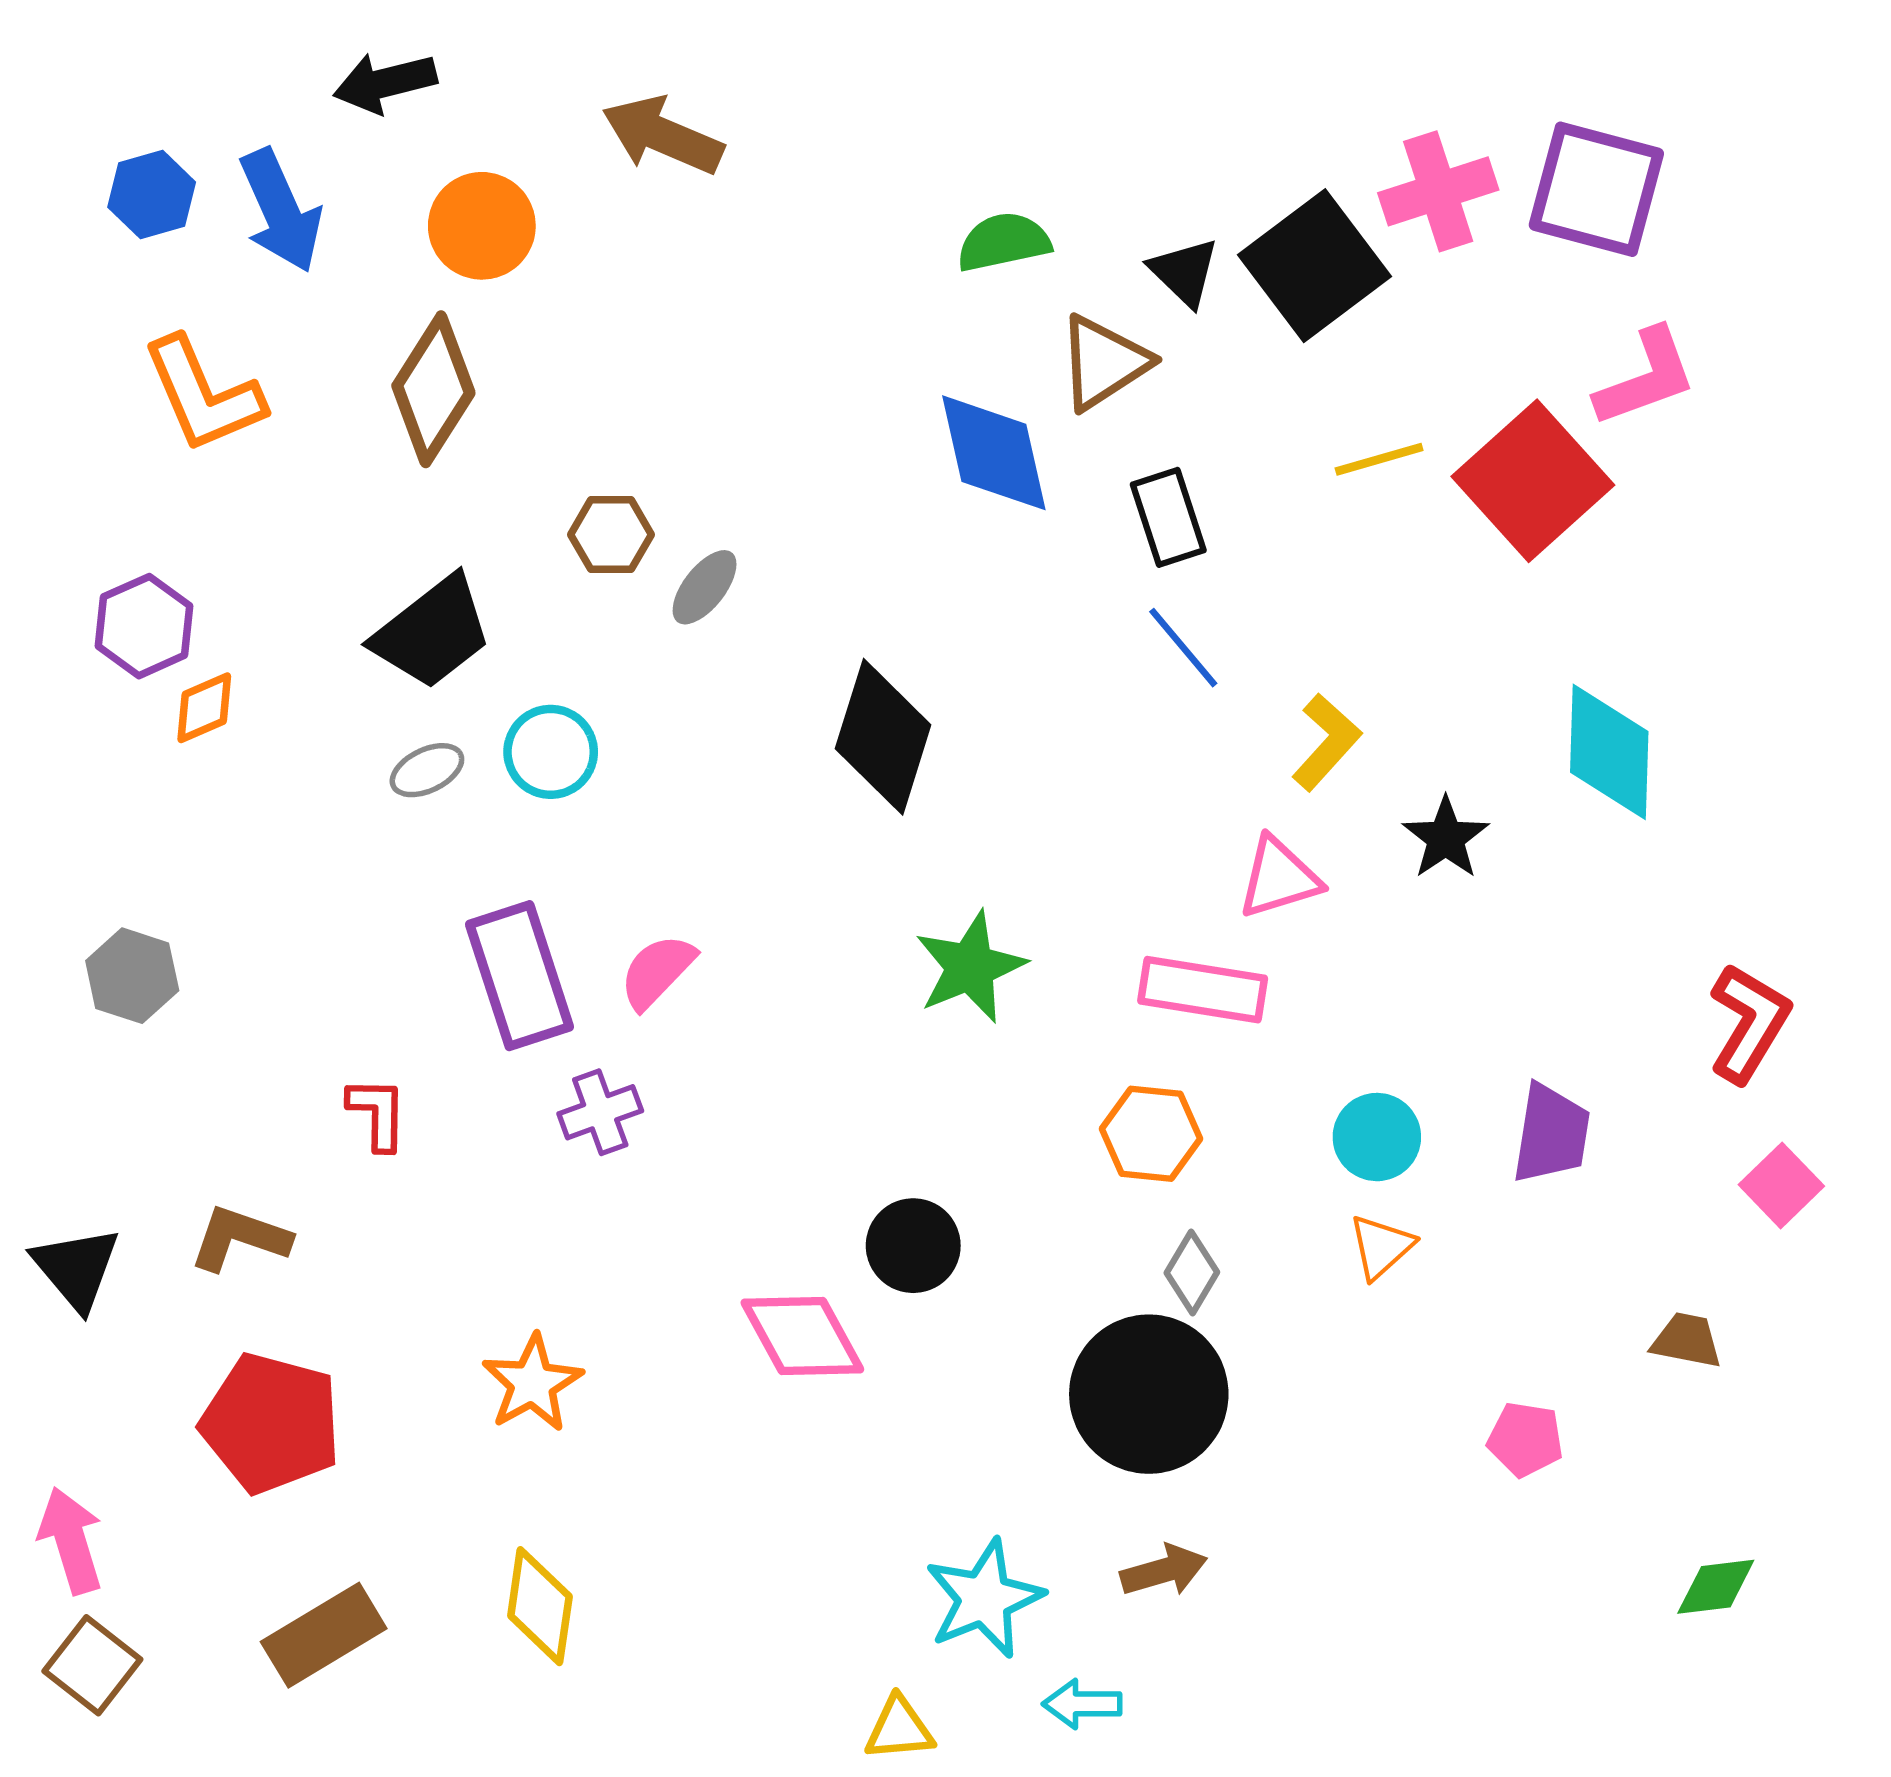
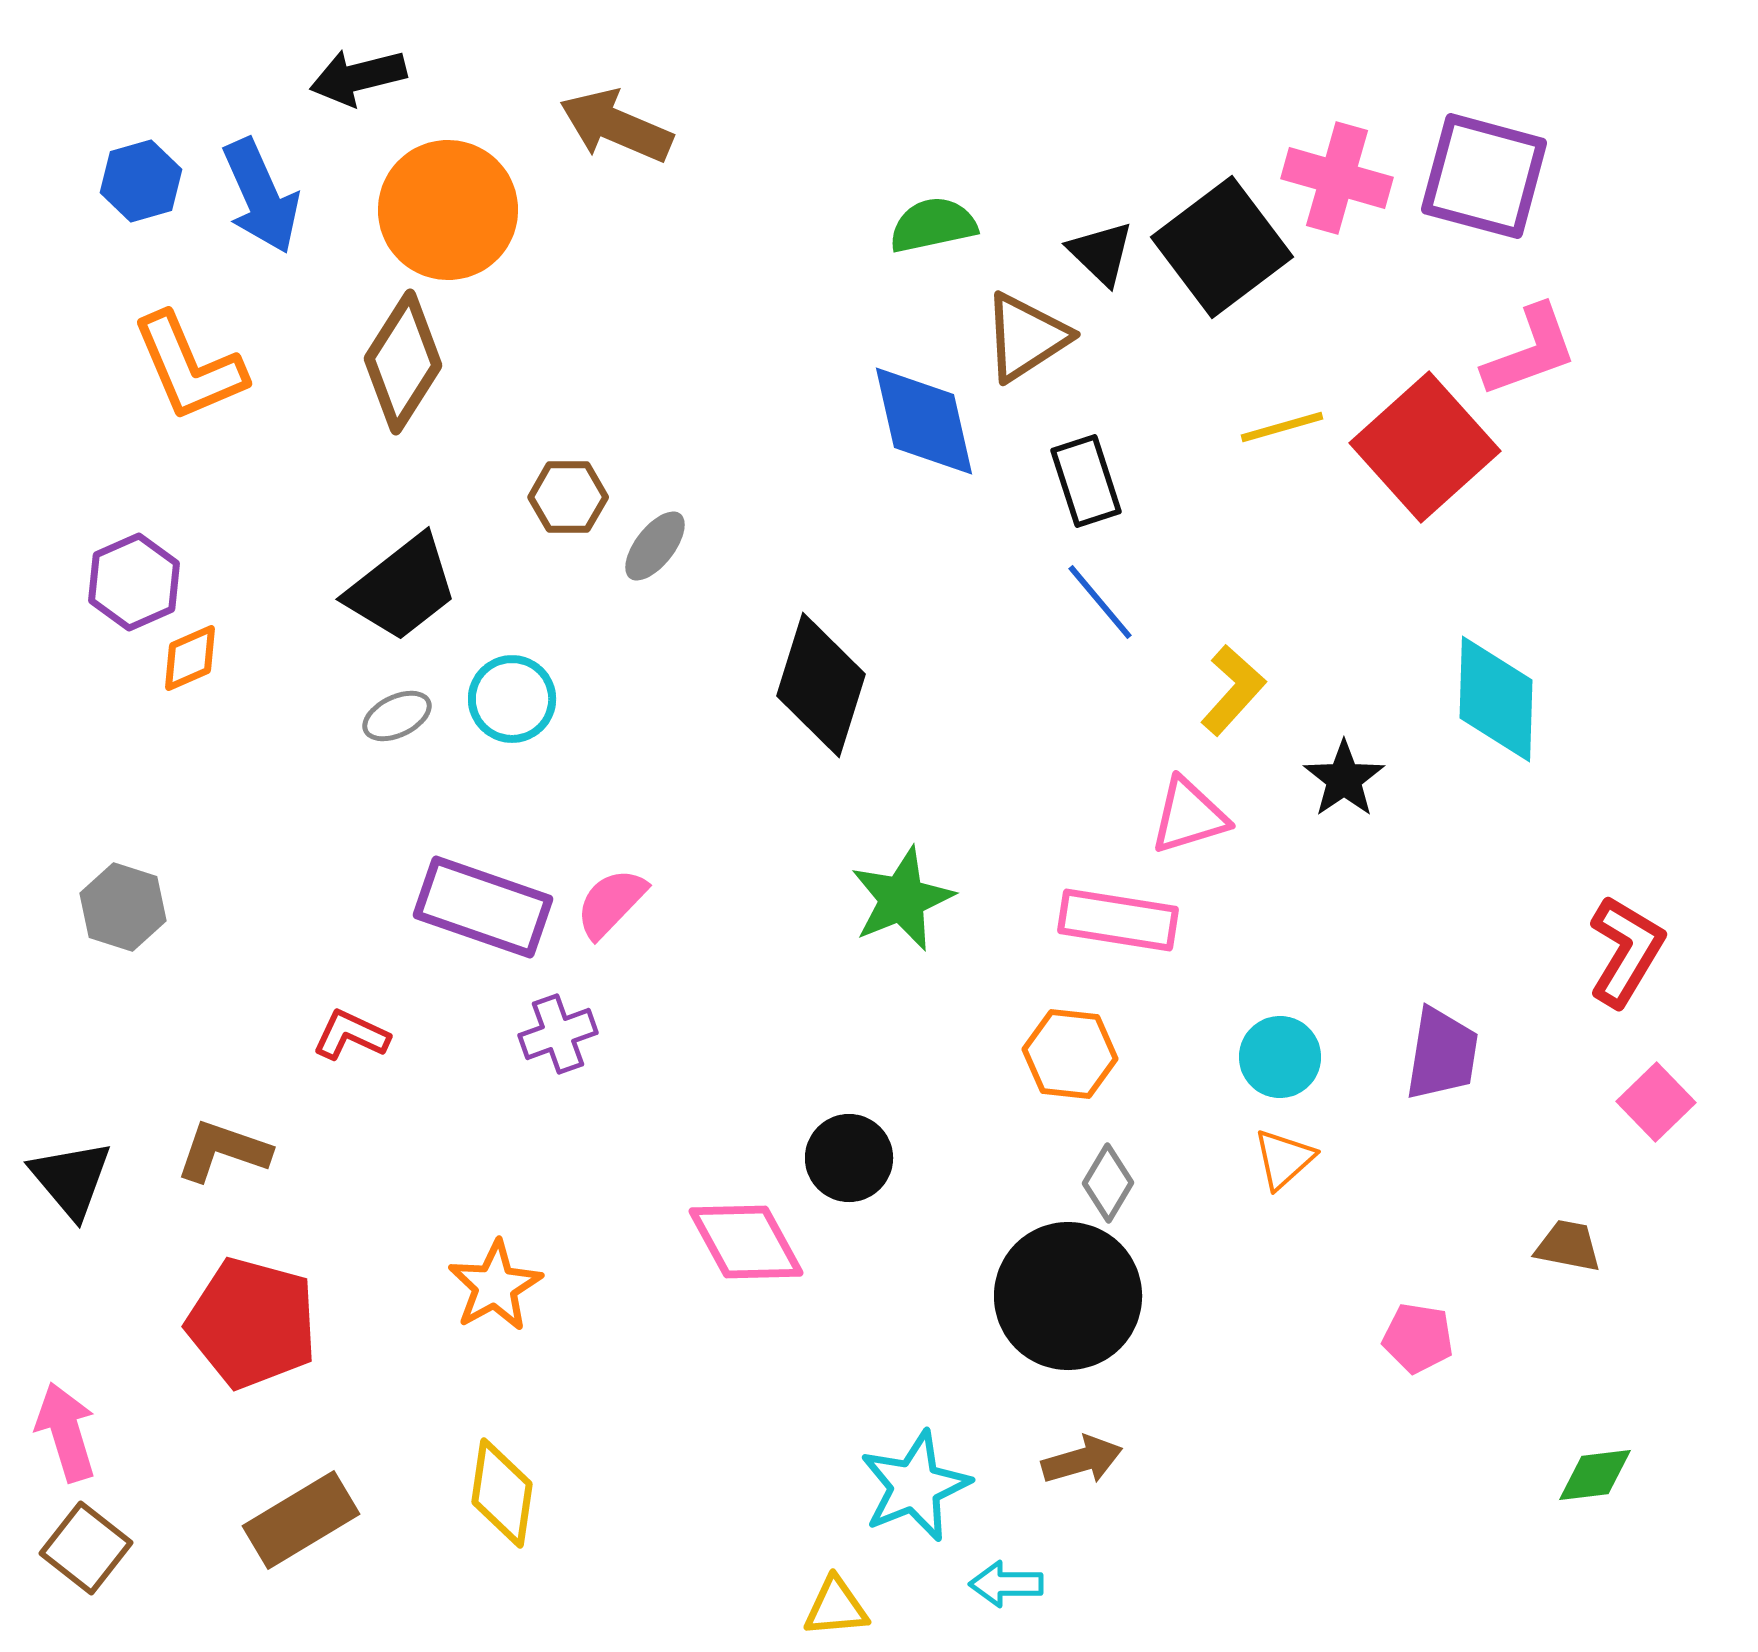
pink cross: (1438, 191) -> (1337, 178), turned 34
orange circle: (482, 226) -> (448, 210), size x1.4
purple rectangle: (519, 976) -> (483, 907), turned -53
red L-shape: (377, 1113) -> (351, 1035), turned -66

